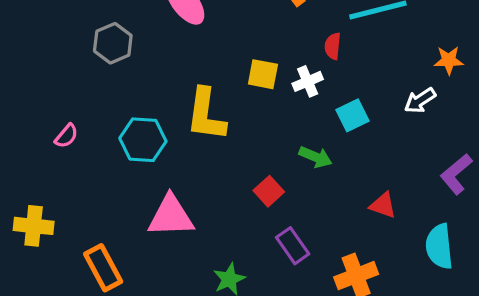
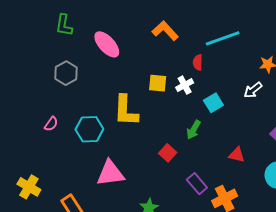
pink semicircle: (66, 136) -> (51, 124), moved
green arrow: (315, 157) -> (194, 130), turned 102
yellow cross: (34, 226) -> (29, 187), turned 30
purple rectangle: (293, 246) -> (197, 184), moved

